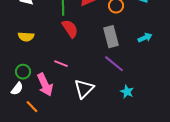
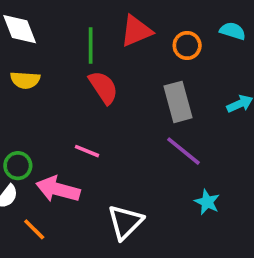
yellow semicircle: (26, 37) -> (25, 80), moved
pink arrow: (45, 85) -> (58, 189), turned 130
white triangle: (84, 89) -> (125, 222), moved

